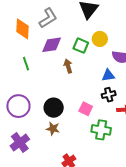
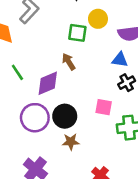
purple diamond: (52, 45) -> (48, 83), moved
blue triangle: (108, 75) -> (120, 60), turned 32
purple circle: (18, 106) -> (35, 118), moved

